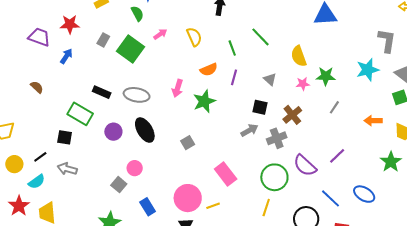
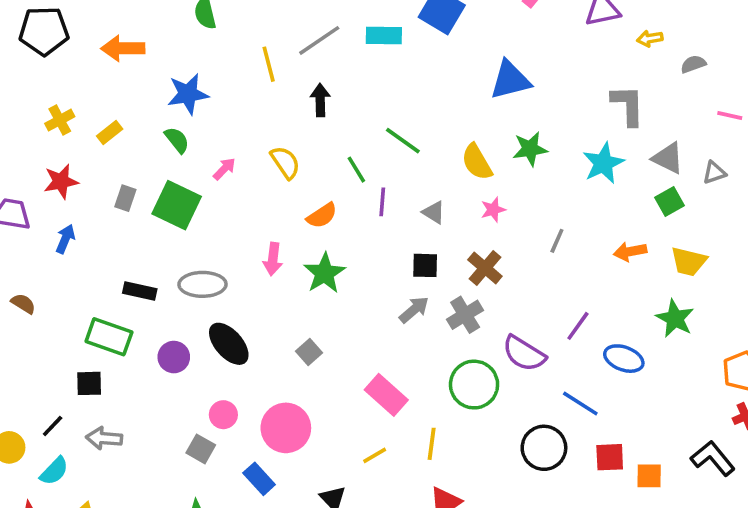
green star: (326, 76) -> (530, 149), moved
purple line: (234, 77) -> (382, 202), moved
blue ellipse: (364, 194) -> (624, 359), moved
pink circle: (188, 198) -> (286, 428), moved
yellow line: (266, 208) -> (432, 444), moved

